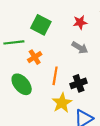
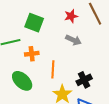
orange cross: (35, 57) -> (32, 54), turned 32
black cross: (79, 83) -> (84, 80), moved

